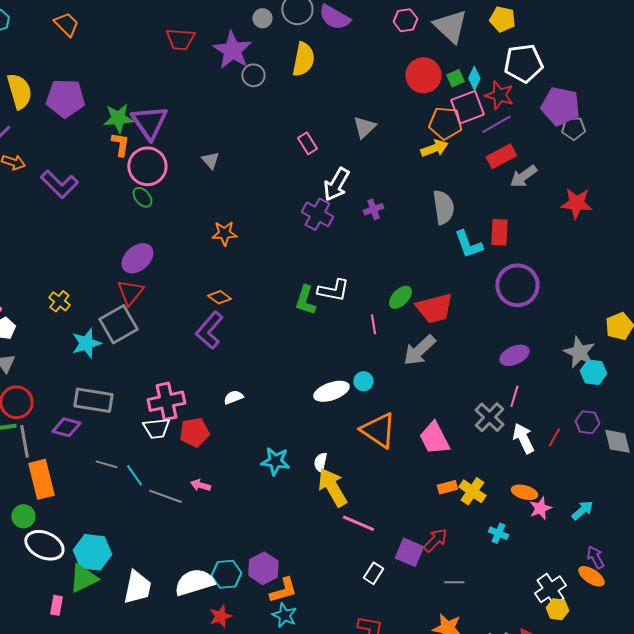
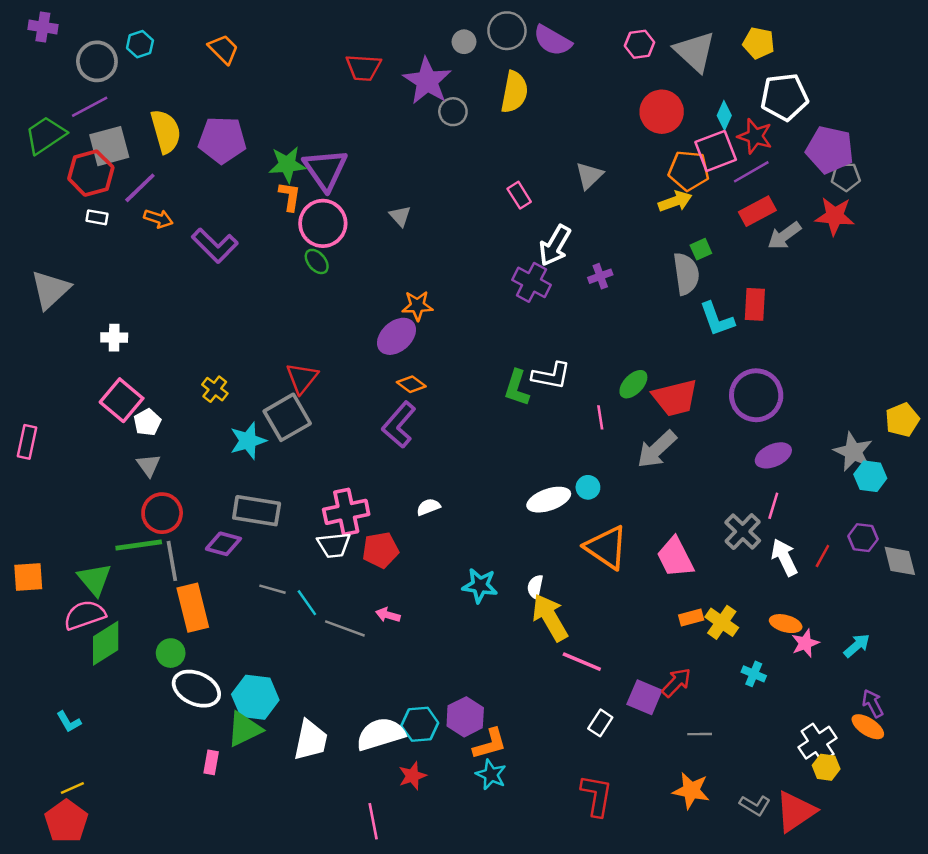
green square: (455, 78) -> (701, 249), moved
red star: (576, 203) -> (835, 216), moved
purple ellipse: (137, 258) -> (396, 336), moved
purple circle: (517, 285) -> (756, 395), moved

